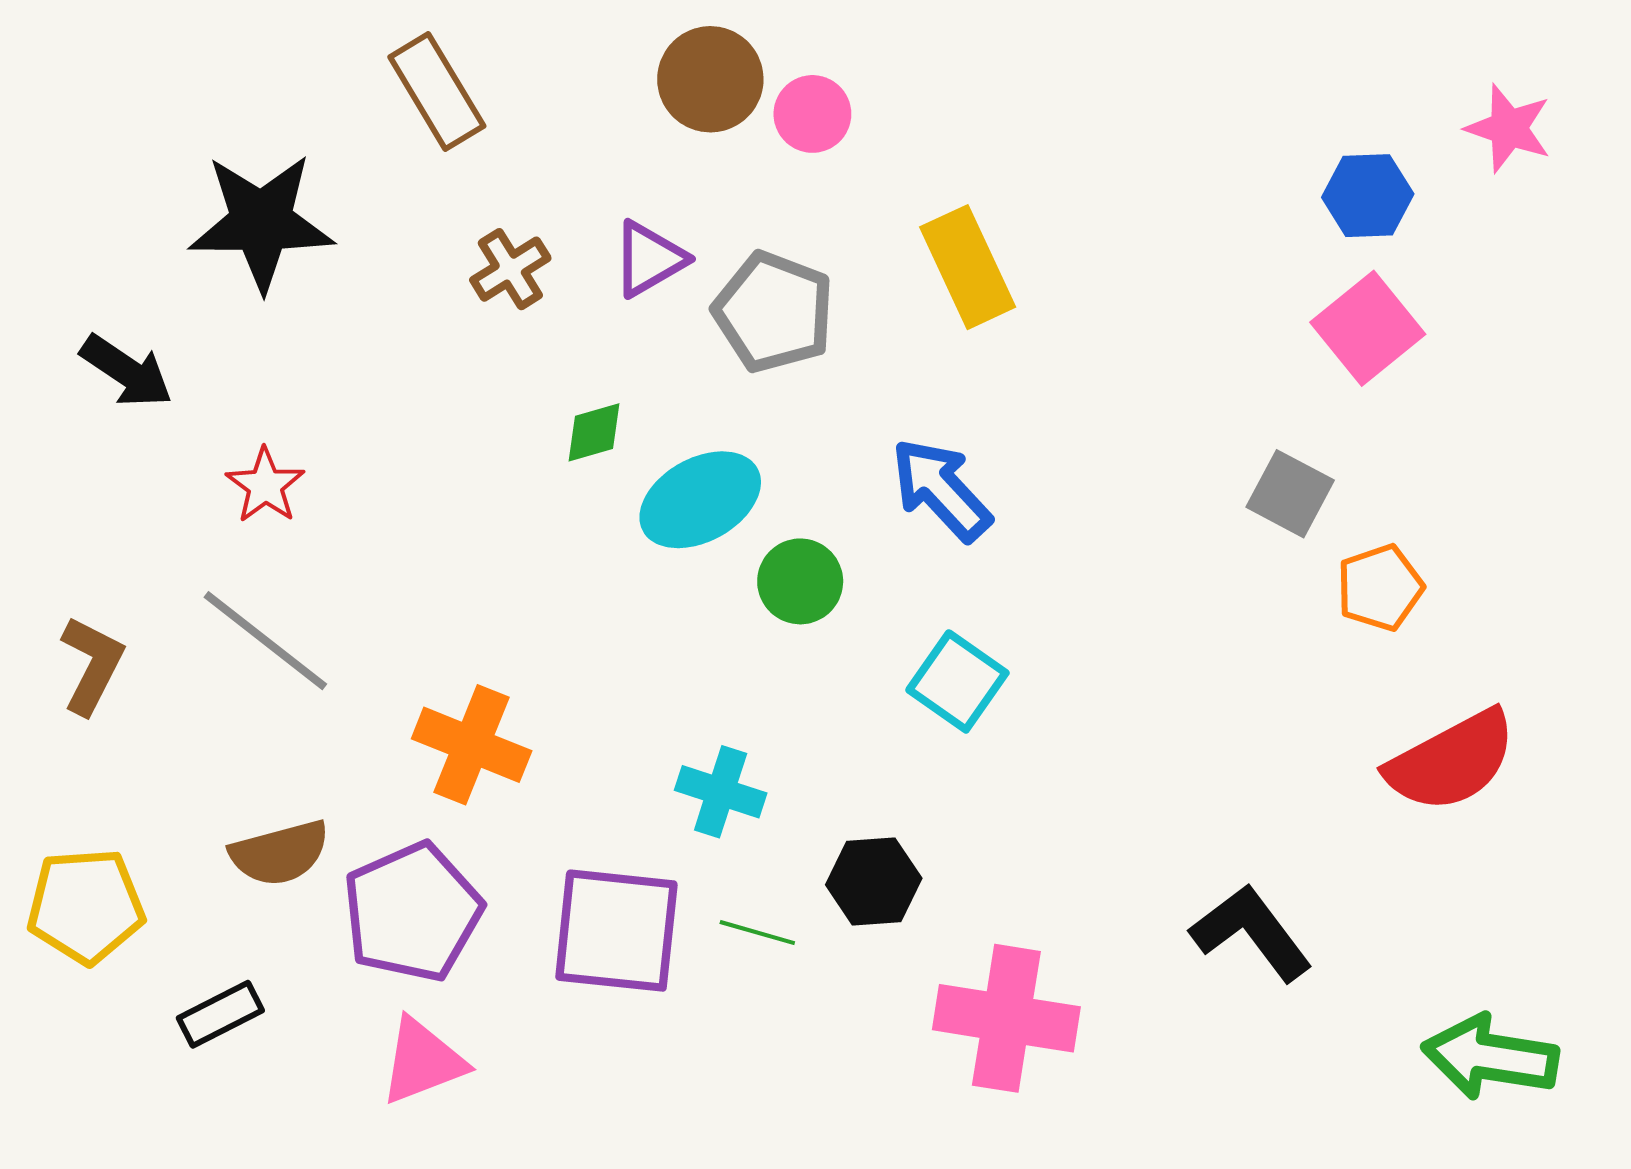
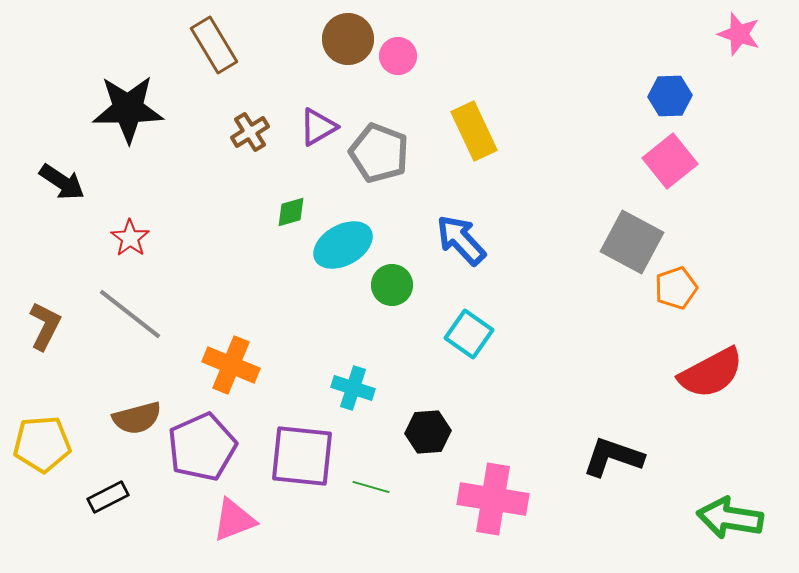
pink star: (1509, 128) -> (739, 34), moved
gray square: (1290, 494) -> (632, 242), size x1.5
green line: (757, 933) -> (371, 487), moved
black L-shape: (1251, 933) -> (613, 457), turned -34
pink triangle: (423, 1061) -> (234, 520), moved

